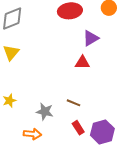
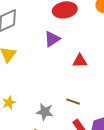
purple triangle: (91, 38) -> (52, 39), moved

